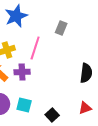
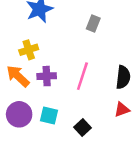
pink line: (35, 48) -> (82, 76), moved
red triangle: (85, 108) -> (122, 110), moved

